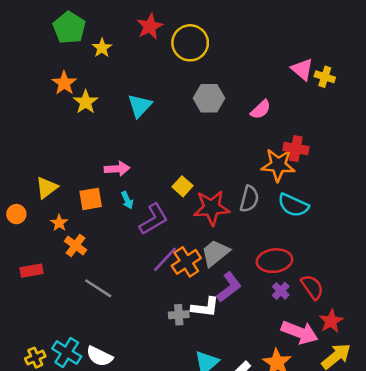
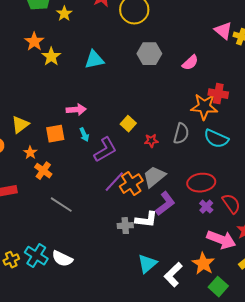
cyan triangle: (140, 106) -> (94, 60), turned 35
red star: (212, 208) -> (151, 141), size x0.5

